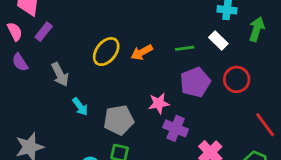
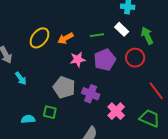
green arrow: (257, 29) -> (147, 36), moved, turned -42
pink star: (159, 103) -> (78, 59), moved
gray pentagon: (119, 120) -> (64, 87), moved, turned 30

